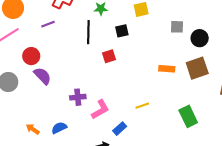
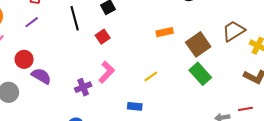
brown square: (197, 68) -> (198, 44), moved
pink L-shape: (100, 110) -> (107, 72), moved
blue rectangle: (120, 129) -> (135, 106), turned 64

